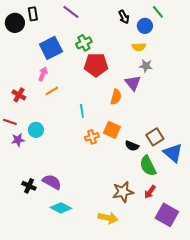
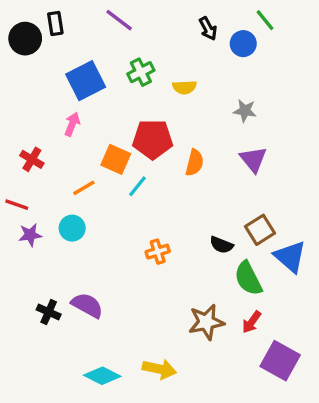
yellow semicircle: (139, 47) -> (185, 87), moved
red pentagon: (96, 65) -> (153, 139), moved
purple triangle: (133, 83) -> (253, 159), moved
orange line: (52, 91) -> (84, 188), moved
cyan line: (82, 111) -> (138, 186), turned 48
cyan circle: (36, 130) -> (72, 228), moved
orange square: (112, 130) -> (116, 159), moved
orange cross: (92, 137) -> (158, 252), moved
cyan diamond: (61, 208) -> (102, 376), moved
yellow arrow: (108, 218) -> (159, 369), moved

